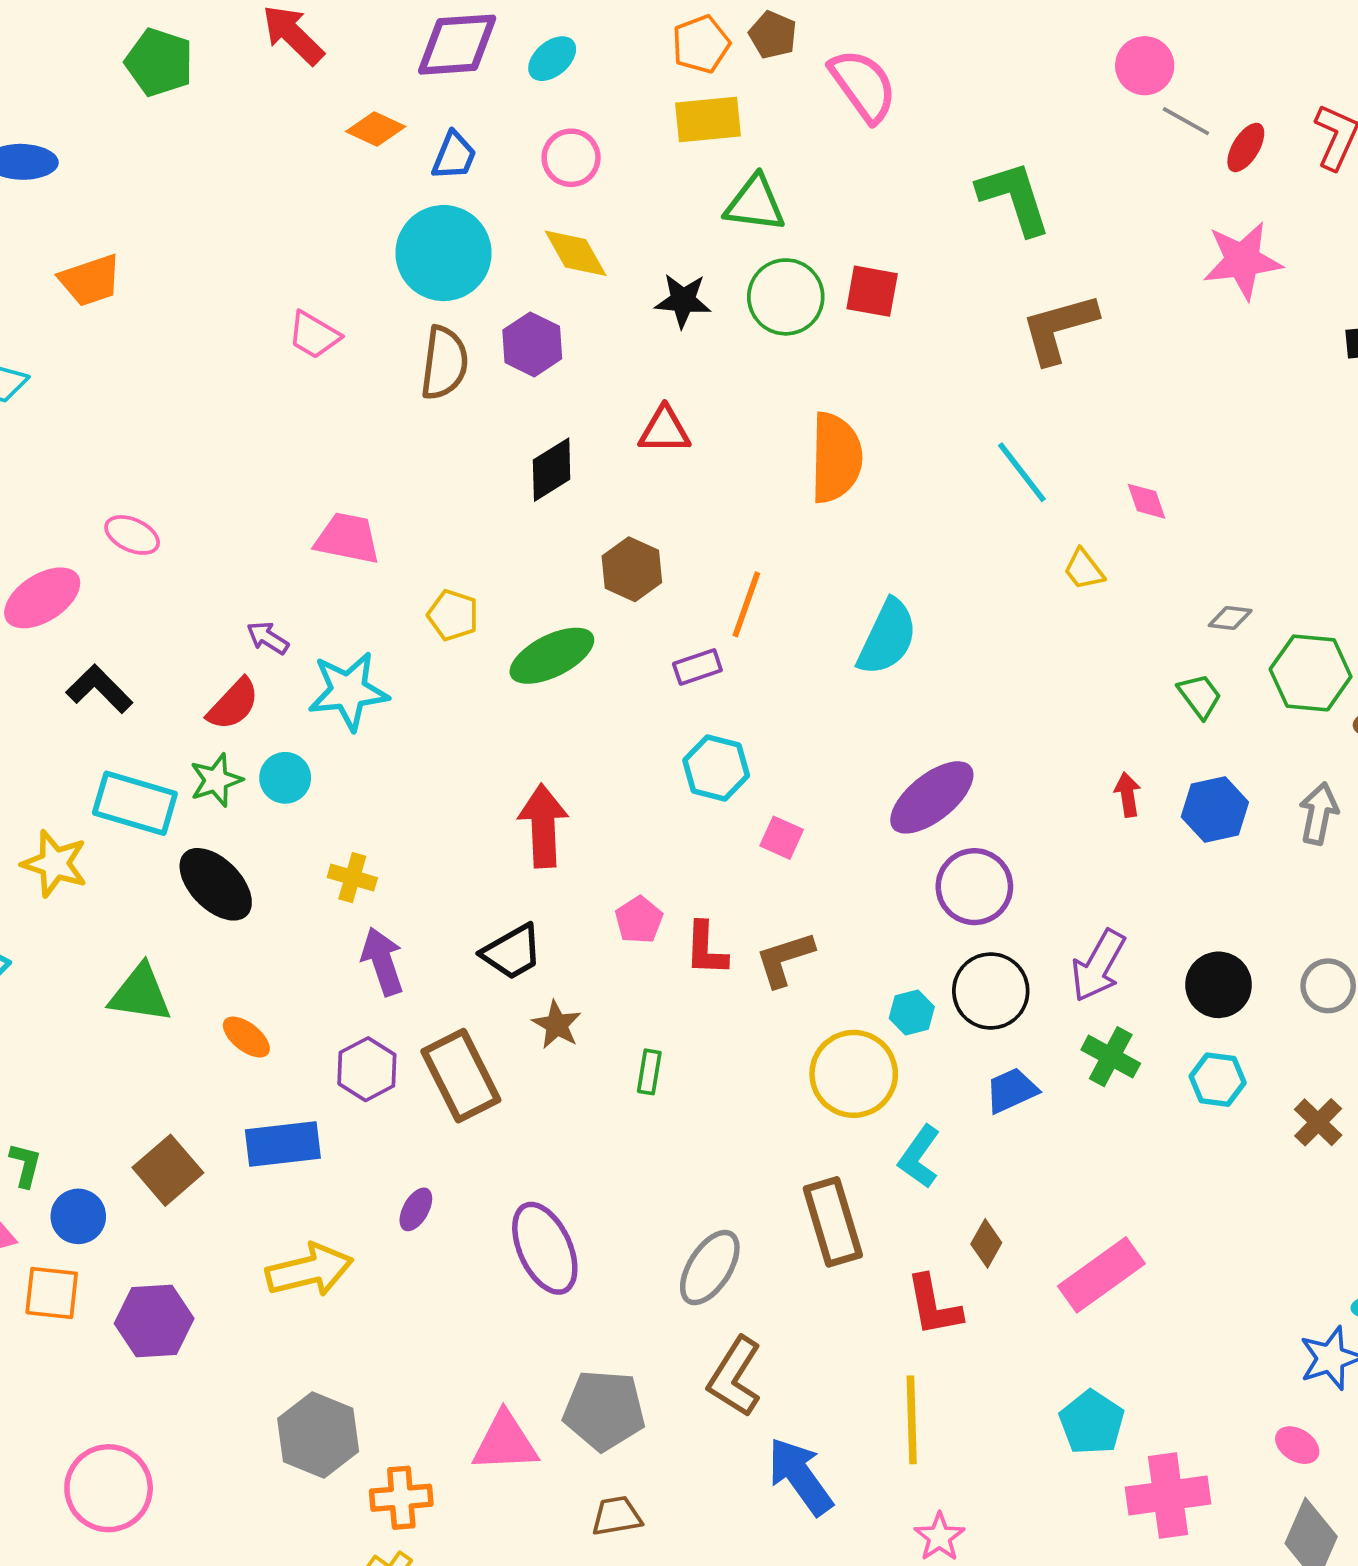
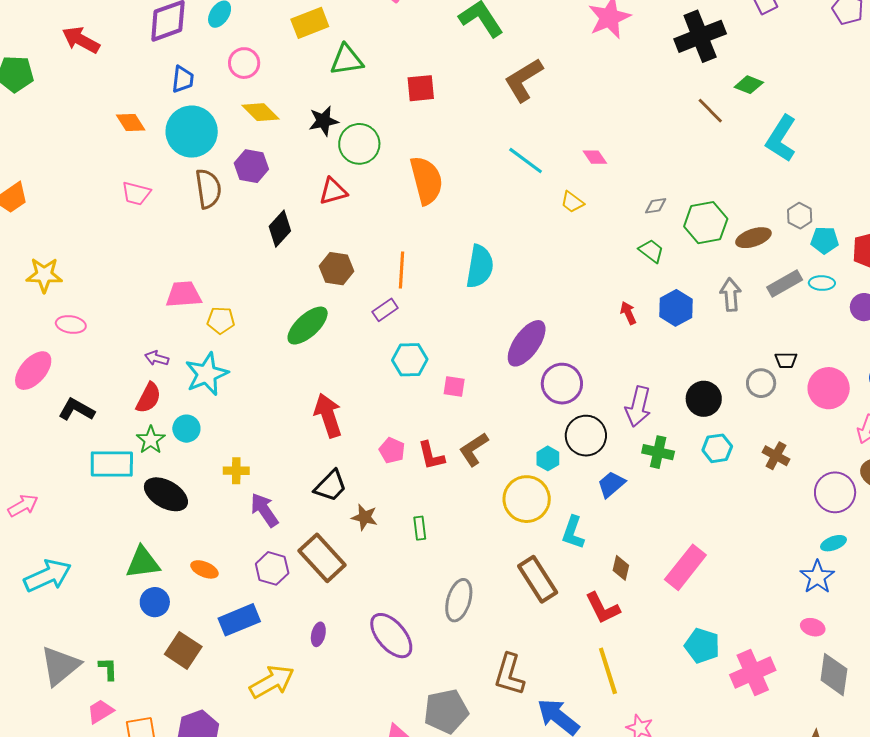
orange diamond: (376, 129) -> (131, 122), moved, turned 48
green circle: (786, 297) -> (359, 144), moved
yellow pentagon: (453, 615) -> (221, 320), moved
yellow star: (55, 864) -> (44, 275), moved
blue circle: (78, 1216) -> (155, 602), moved
gray ellipse: (710, 1268) -> (459, 600), moved

